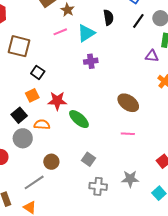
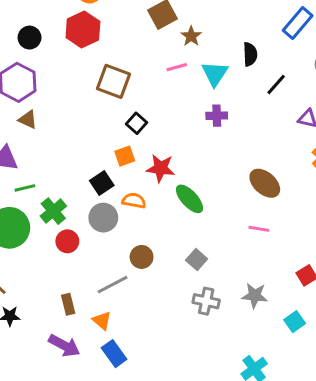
black line: (138, 21) -> (276, 85), moved
cyan triangle: (86, 33) -> (215, 74), turned -30

